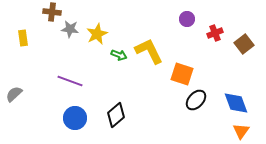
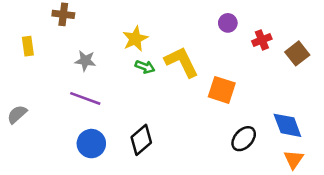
gray star: (70, 29) -> (85, 61), moved
yellow star: (97, 34) -> (135, 39), moved
black ellipse: (196, 100) -> (244, 139), moved

